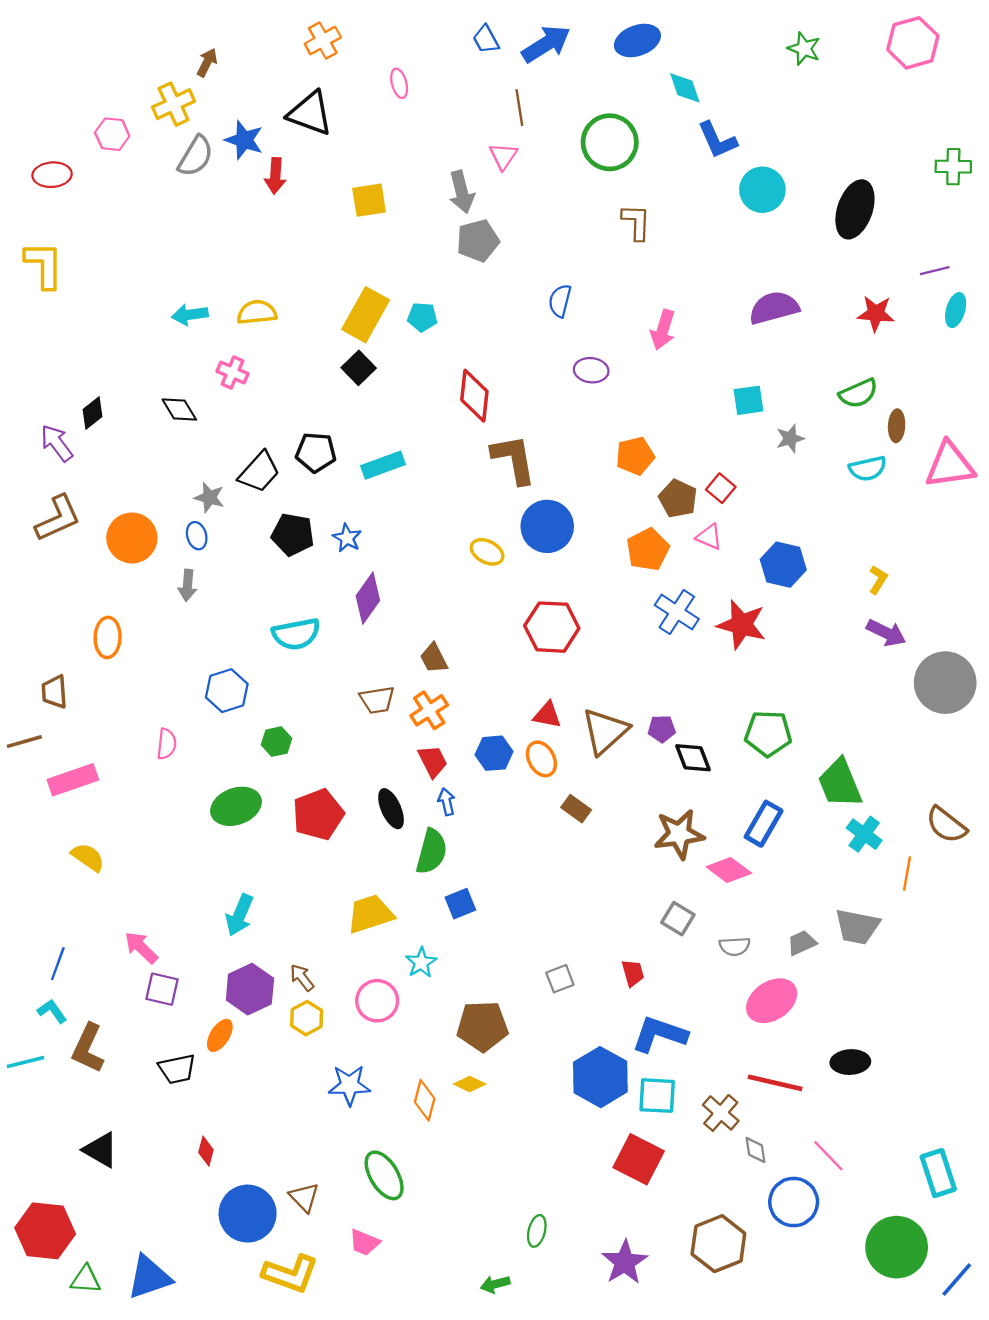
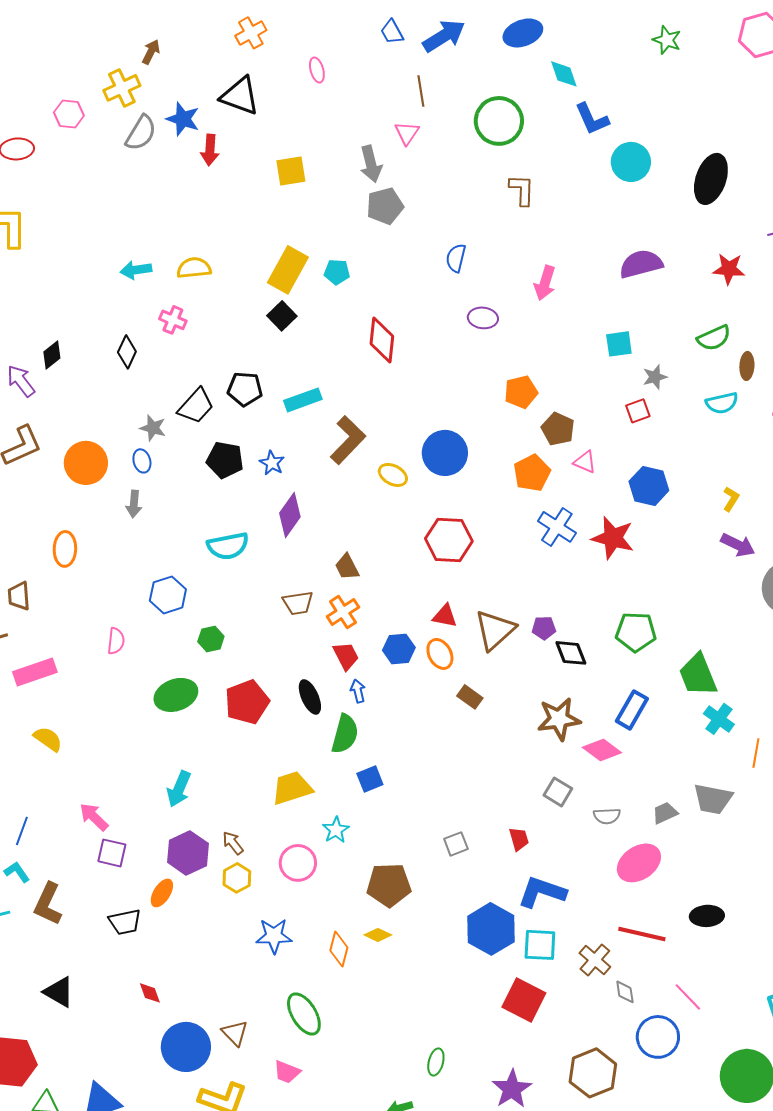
black diamond: (179, 410) -> (127, 352), turned 56
brown L-shape: (514, 459) -> (348, 440), moved, turned 54
red square: (721, 488) -> (638, 411), moved, turned 30
red diamond: (206, 1151) -> (150, 993), turned -35

